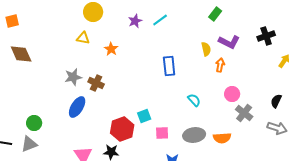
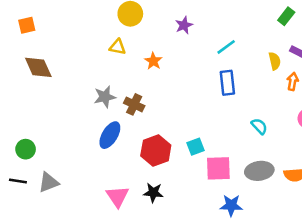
cyan line: (160, 20) -> (226, 47), moved
green circle: (34, 123) -> (26, 149), moved
red hexagon: (122, 129) -> (156, 150), moved
pink square: (162, 133) -> (218, 168), size x1.5

